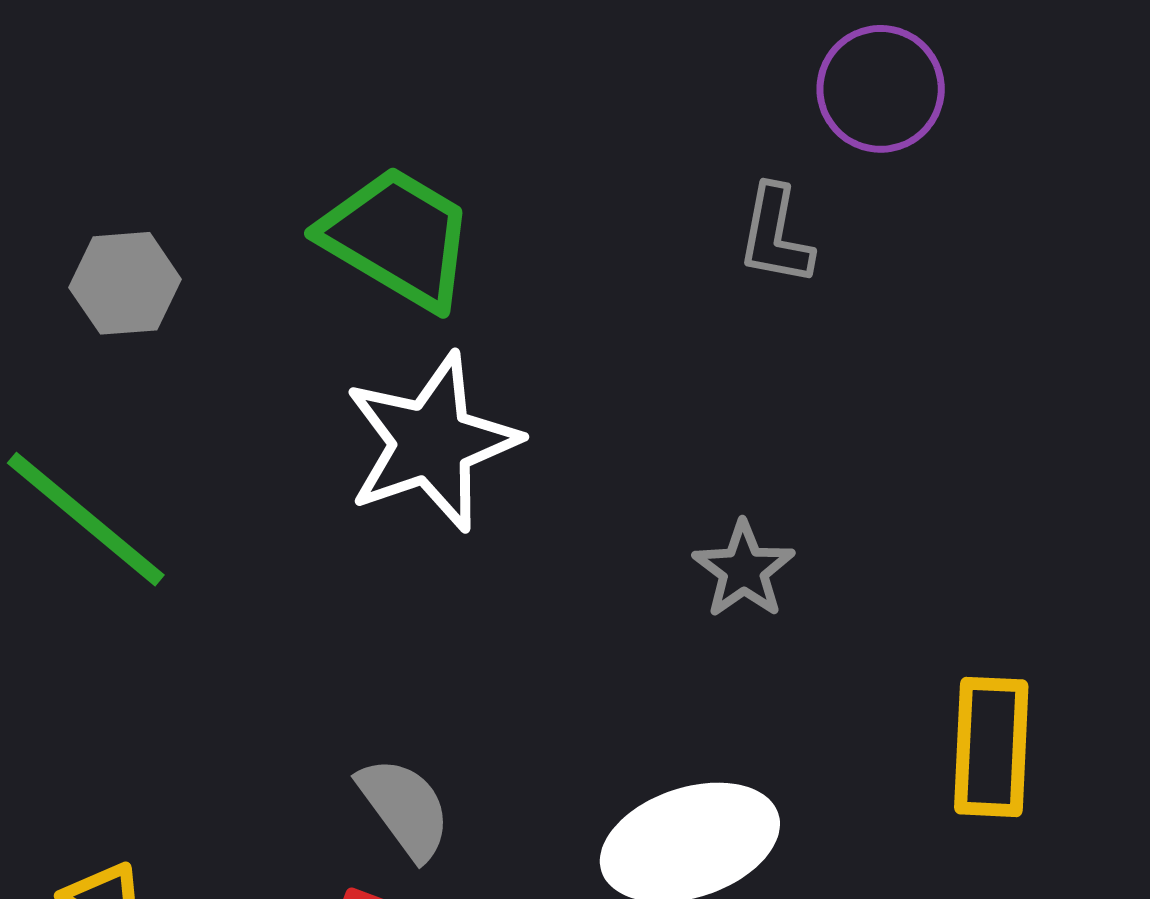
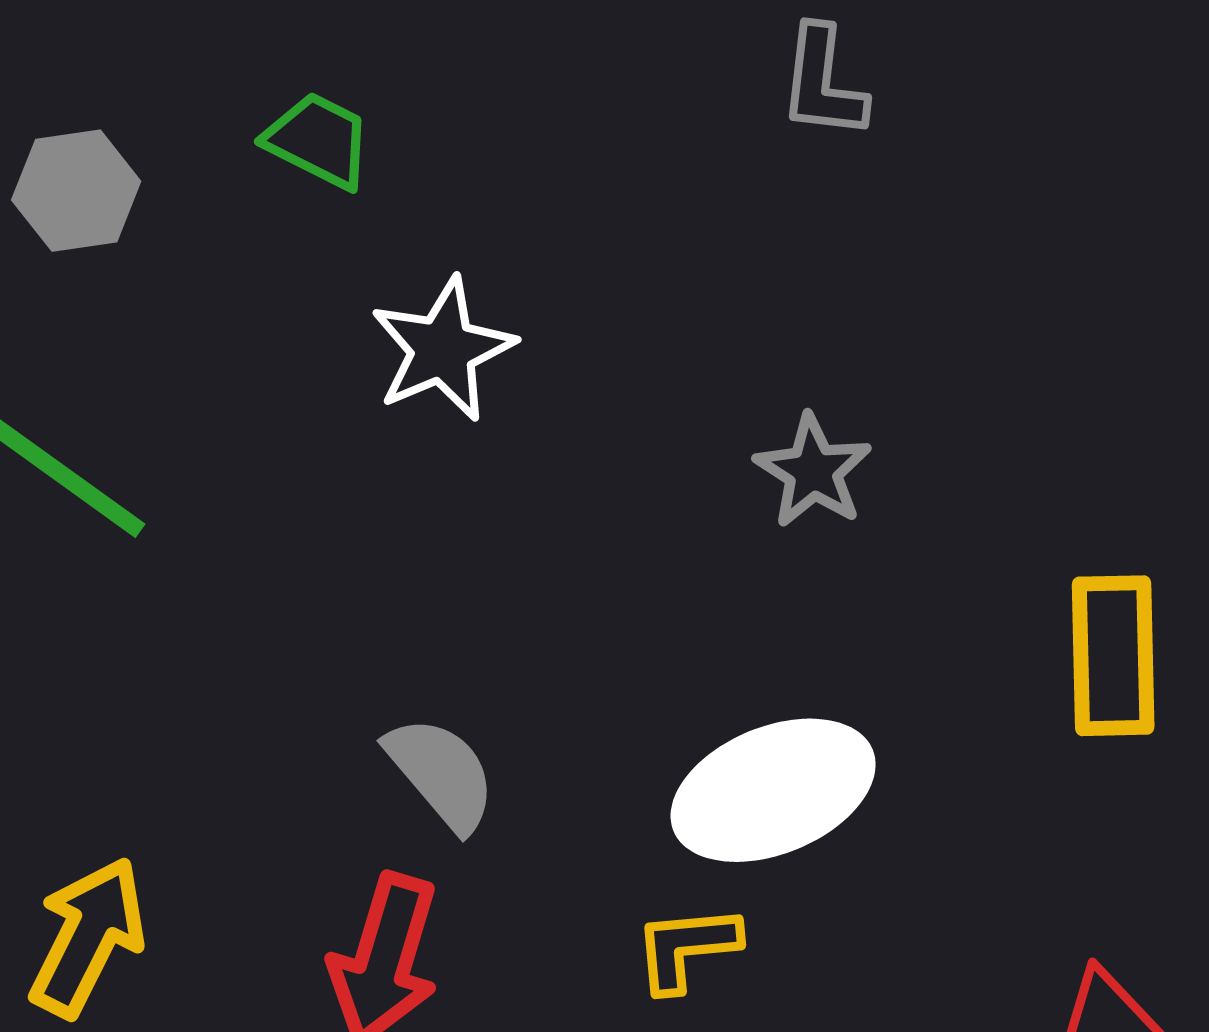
green trapezoid: (398, 238) -> (318, 140), moved, size x0.6
white star: (432, 442) -> (443, 349), size x0.7

